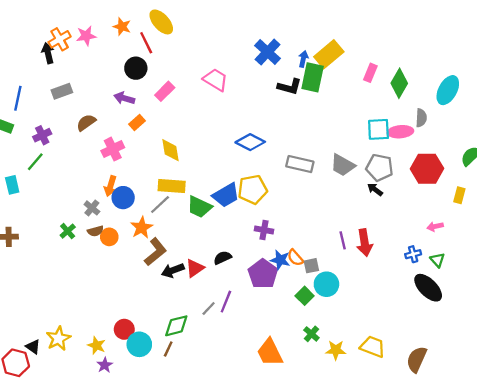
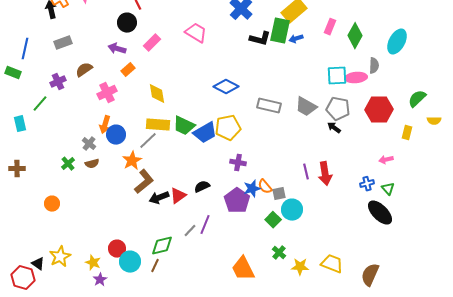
blue arrow: (303, 59) -> (296, 39), moved, turned -120
purple cross: (42, 135) -> (58, 82), moved
green trapezoid: (199, 207) -> (184, 126), moved
orange circle: (109, 237) -> (52, 204), moved
blue star: (280, 260) -> (252, 189), turned -30

